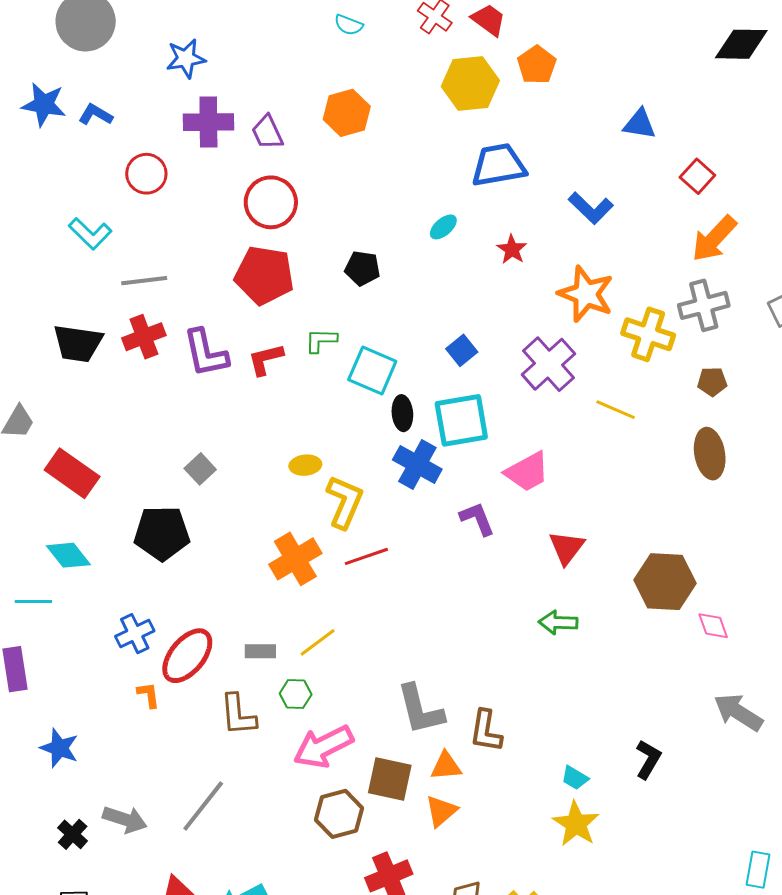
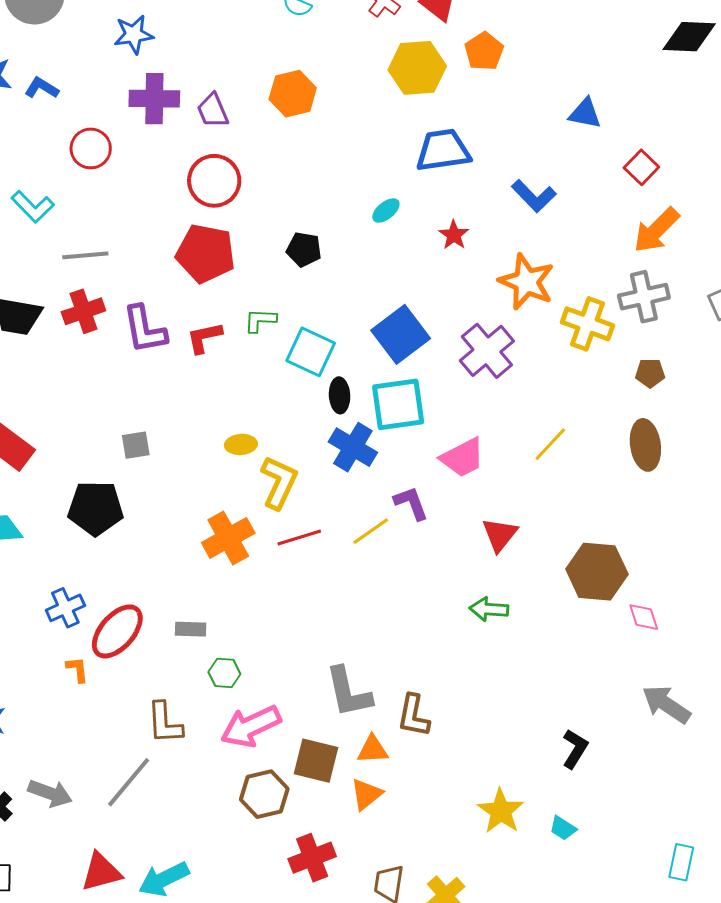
blue square: (462, 350) -> (401, 334), size x1.8
yellow line: (616, 410) -> (550, 444), moved, turned -72
gray square: (200, 469) -> (136, 445), turned 32
yellow line: (318, 642) -> (371, 531), moved
brown L-shape: (238, 715) -> (165, 723), moved
cyan trapezoid: (575, 778) -> (563, 828), moved

